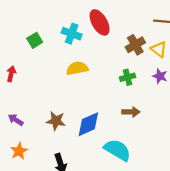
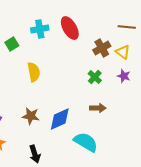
cyan cross: (72, 34) -> (40, 29), moved, turned -30
yellow semicircle: (77, 68) -> (34, 72), moved, turned 90
green cross: (128, 77) -> (95, 77), turned -32

